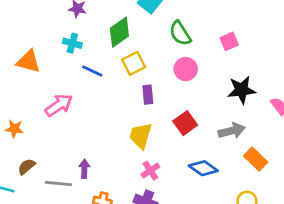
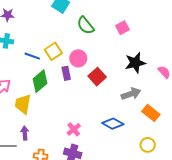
green diamond: (119, 32) -> (40, 81), moved
pink circle: (186, 69) -> (78, 58), moved
blue line: (92, 71) -> (32, 56), moved
red square: (185, 123) -> (97, 77), moved
yellow trapezoid: (141, 136) -> (23, 104), moved

